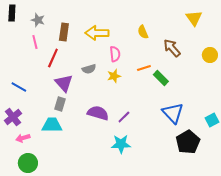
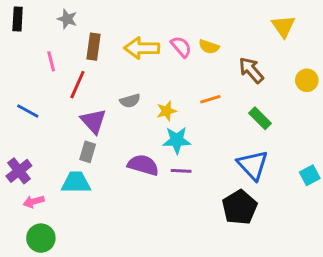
gray star: (38, 20) -> (67, 19), moved
yellow semicircle: (143, 32) -> (209, 47), turned -48
pink semicircle: (115, 54) -> (181, 47), moved, turned -35
green rectangle: (161, 78) -> (260, 118), moved
blue line: (19, 87) -> (28, 111), moved
purple line: (124, 117) -> (181, 171), turned 48
black pentagon: (188, 142) -> (240, 207), moved
cyan star: (121, 144) -> (177, 140), moved

